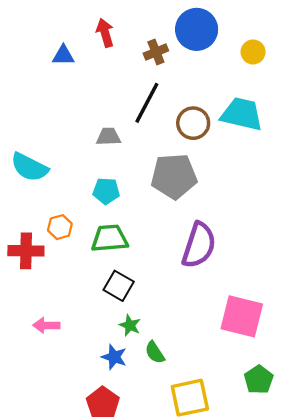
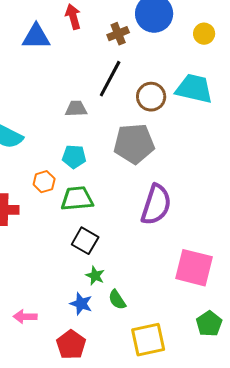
blue triangle: (63, 55) -> (36, 37), size x1.4
orange hexagon: (60, 227) -> (44, 182), moved
pink arrow: (46, 325) -> (25, 317), moved

